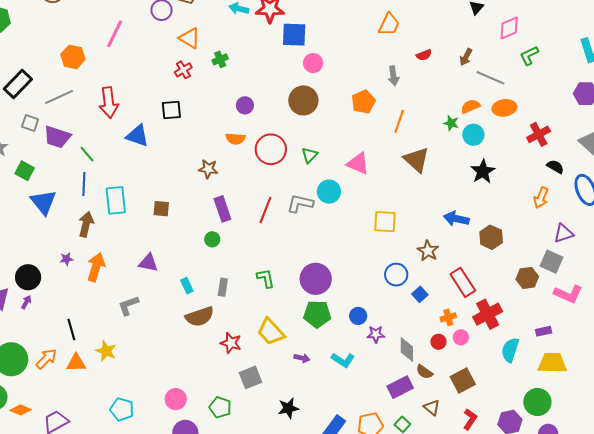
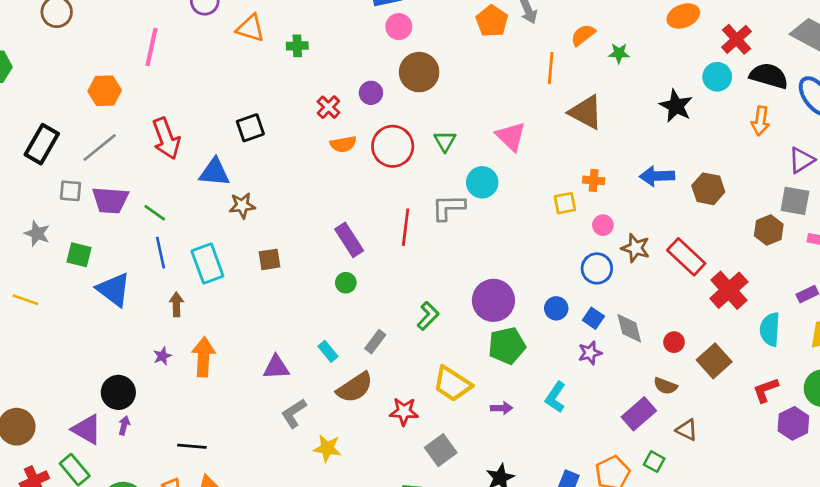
green cross: (220, 59) -> (297, 46), turned 35
pink circle: (313, 63) -> (399, 27), moved
red cross: (183, 70) -> (328, 107), moved
orange pentagon: (363, 102) -> (492, 21), moved
purple circle: (245, 105) -> (371, 93), moved
orange semicircle: (470, 106) -> (583, 35), moved
cyan circle: (473, 135) -> (717, 77), moved
pink triangle: (358, 164) -> (511, 136), turned 35
black semicircle: (555, 167) -> (769, 76), size x1.6
brown star: (208, 169) -> (242, 206), moved
yellow square: (385, 222) -> (565, 203), size x0.7
brown arrow: (86, 224) -> (176, 304), size x0.7
brown star: (428, 251) -> (636, 248), moved
purple triangle: (148, 263) -> (276, 367), moved
green L-shape: (266, 278) -> (428, 316), turned 70
gray rectangle: (223, 287) -> (375, 342), turned 42
blue square: (420, 294) -> (593, 318), moved
gray L-shape: (128, 305) -> (294, 413), moved
blue circle: (358, 316) -> (556, 308), moved
orange cross: (448, 317) -> (594, 180), moved, turned 35
black line: (71, 329) -> (192, 446), turned -55
pink circle: (461, 337) -> (603, 225), moved
gray diamond: (407, 350) -> (629, 328), moved
yellow star: (106, 351) -> (327, 448), moved
cyan L-shape: (343, 360) -> (556, 397), turned 105
brown square: (463, 381) -> (714, 361), moved
red L-shape: (470, 419) -> (766, 390), moved, turned -130

